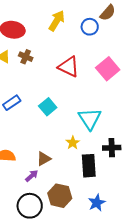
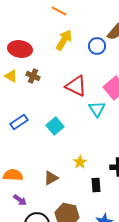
cyan triangle: (90, 119) -> (97, 109), moved, size x0.7
black rectangle: (89, 166) -> (96, 185), size x0.6
purple arrow: (32, 176) -> (20, 200), moved, turned 80

